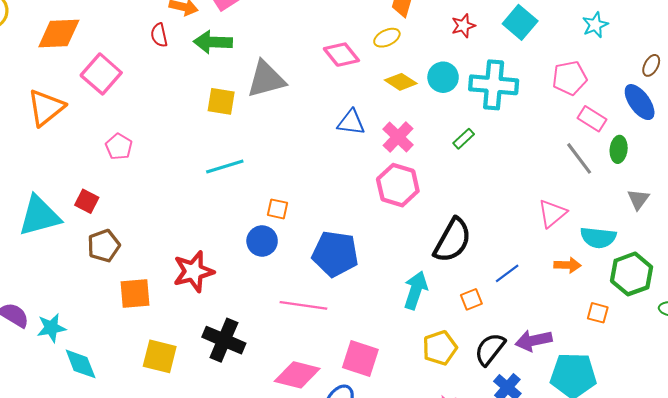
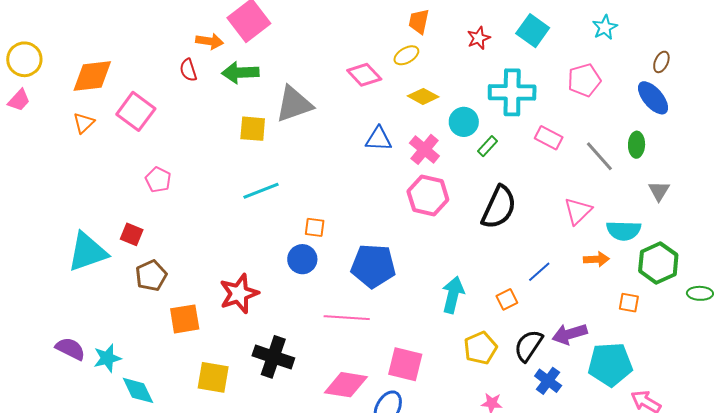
cyan circle: (443, 77) -> (464, 122), moved
orange triangle: (46, 108) -> (84, 123), moved, size x0.6
pink rectangle: (592, 119) -> (549, 138), moved
black semicircle: (453, 240) -> (499, 207), moved

